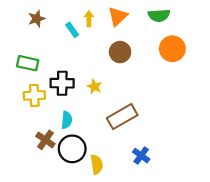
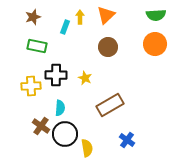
green semicircle: (159, 15) -> (156, 15), moved
cyan rectangle: (72, 30) -> (65, 27), turned 56
green rectangle: (28, 63) -> (37, 46), moved

